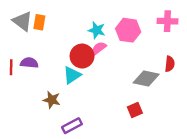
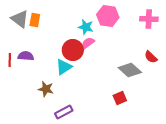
pink hexagon: (128, 30) -> (108, 16), moved
red semicircle: (170, 64) -> (151, 57), turned 128
gray diamond: (146, 78) -> (130, 70), turned 30

